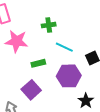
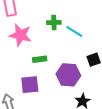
cyan line: (64, 47) -> (74, 32), moved
purple square: (31, 90) -> (30, 85), turned 30

